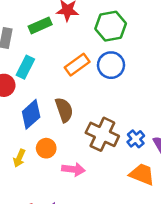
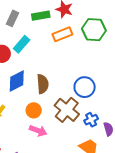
orange rectangle: (77, 65) -> (62, 34), moved
blue circle: (111, 65) -> (85, 87), moved
orange circle: (46, 148) -> (34, 110), moved

